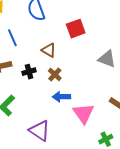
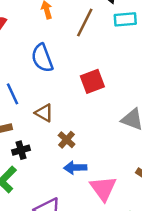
brown triangle: (49, 50) -> (44, 113), moved
black cross: (29, 72) -> (21, 150), moved

